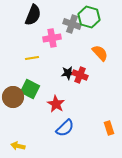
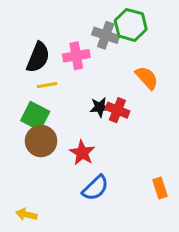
black semicircle: (33, 15) -> (38, 57), moved
green square: (30, 89) -> (35, 116), moved
brown circle: (13, 97) -> (41, 141), moved

